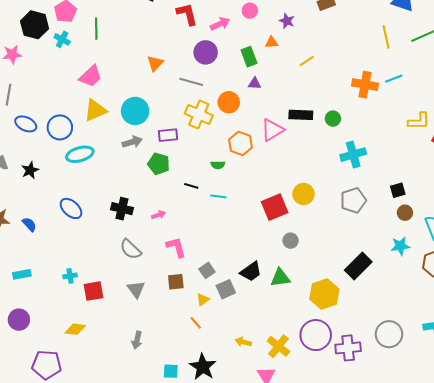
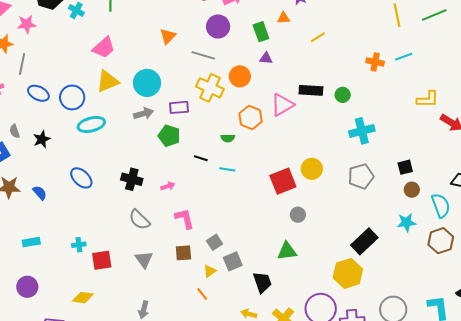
orange cross: (365, 85) -> (375, 62), size x0.7
black trapezoid: (251, 272) -> (262, 282), moved, turned -75
yellow hexagon: (324, 294) -> (348, 273), moved

